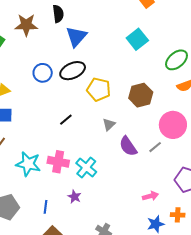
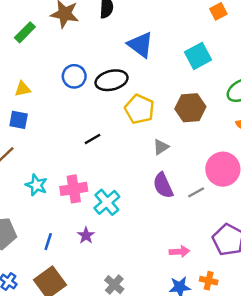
blue triangle: (76, 37) -> (140, 45), moved, turned -45
brown hexagon: (141, 95) -> (190, 108), moved
gray triangle: (109, 124) -> (161, 147), moved
pink cross: (58, 162) -> (74, 189), turned -30
cyan star: (28, 164) -> (36, 185), size x0.7

